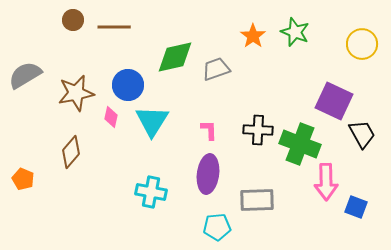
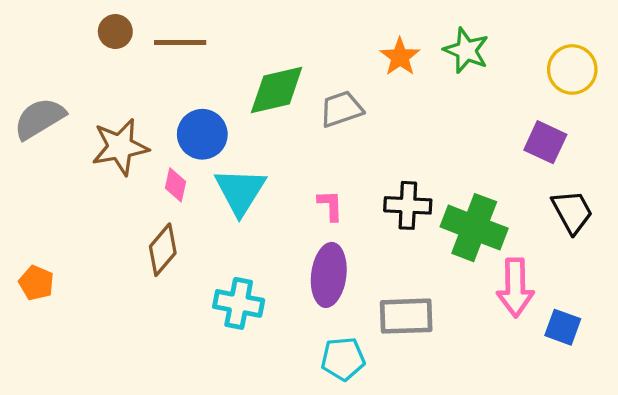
purple square: (334, 101) -> (545, 142), moved, size x0.7
brown diamond: (71, 152) -> (163, 250), moved

